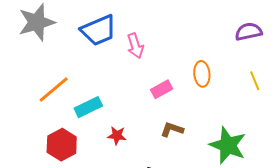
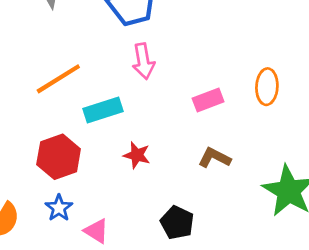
pink arrow: (135, 46) -> (143, 61), moved

